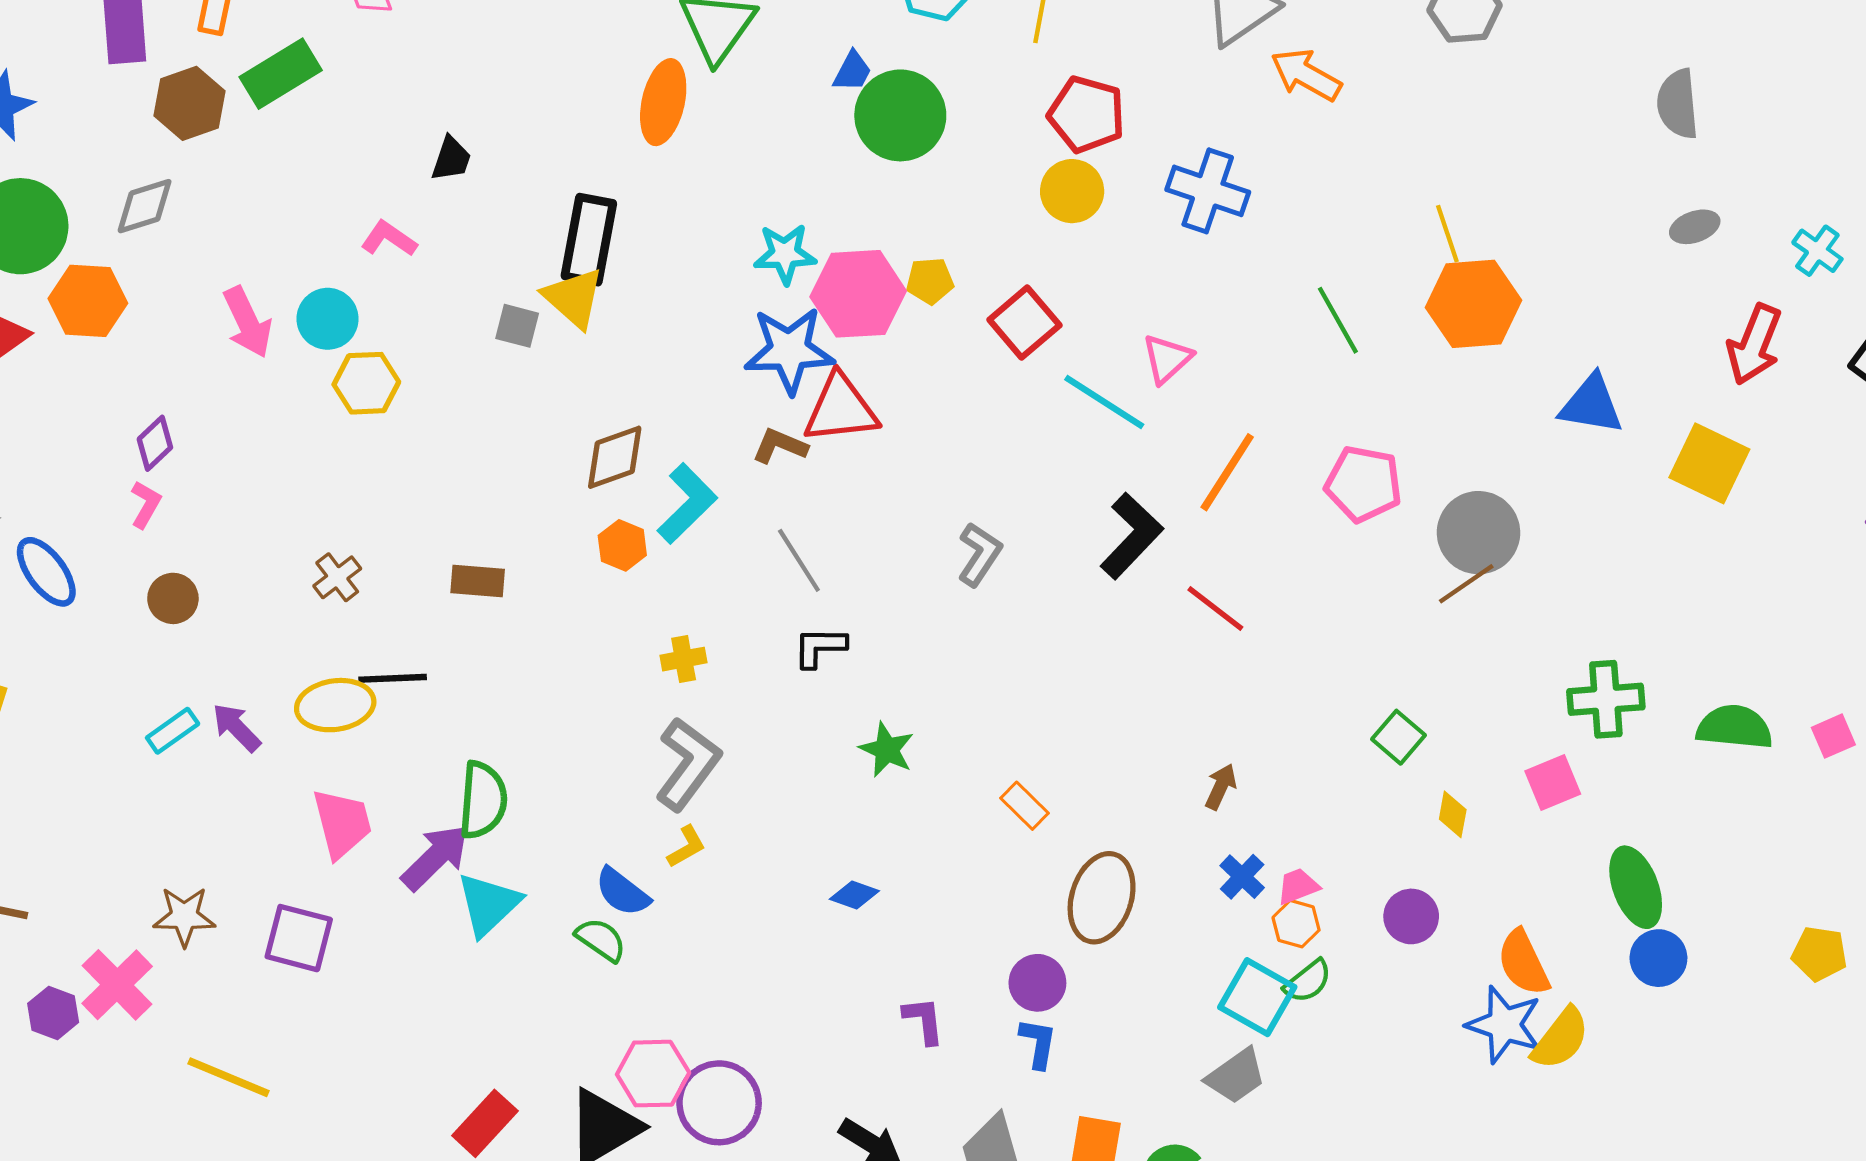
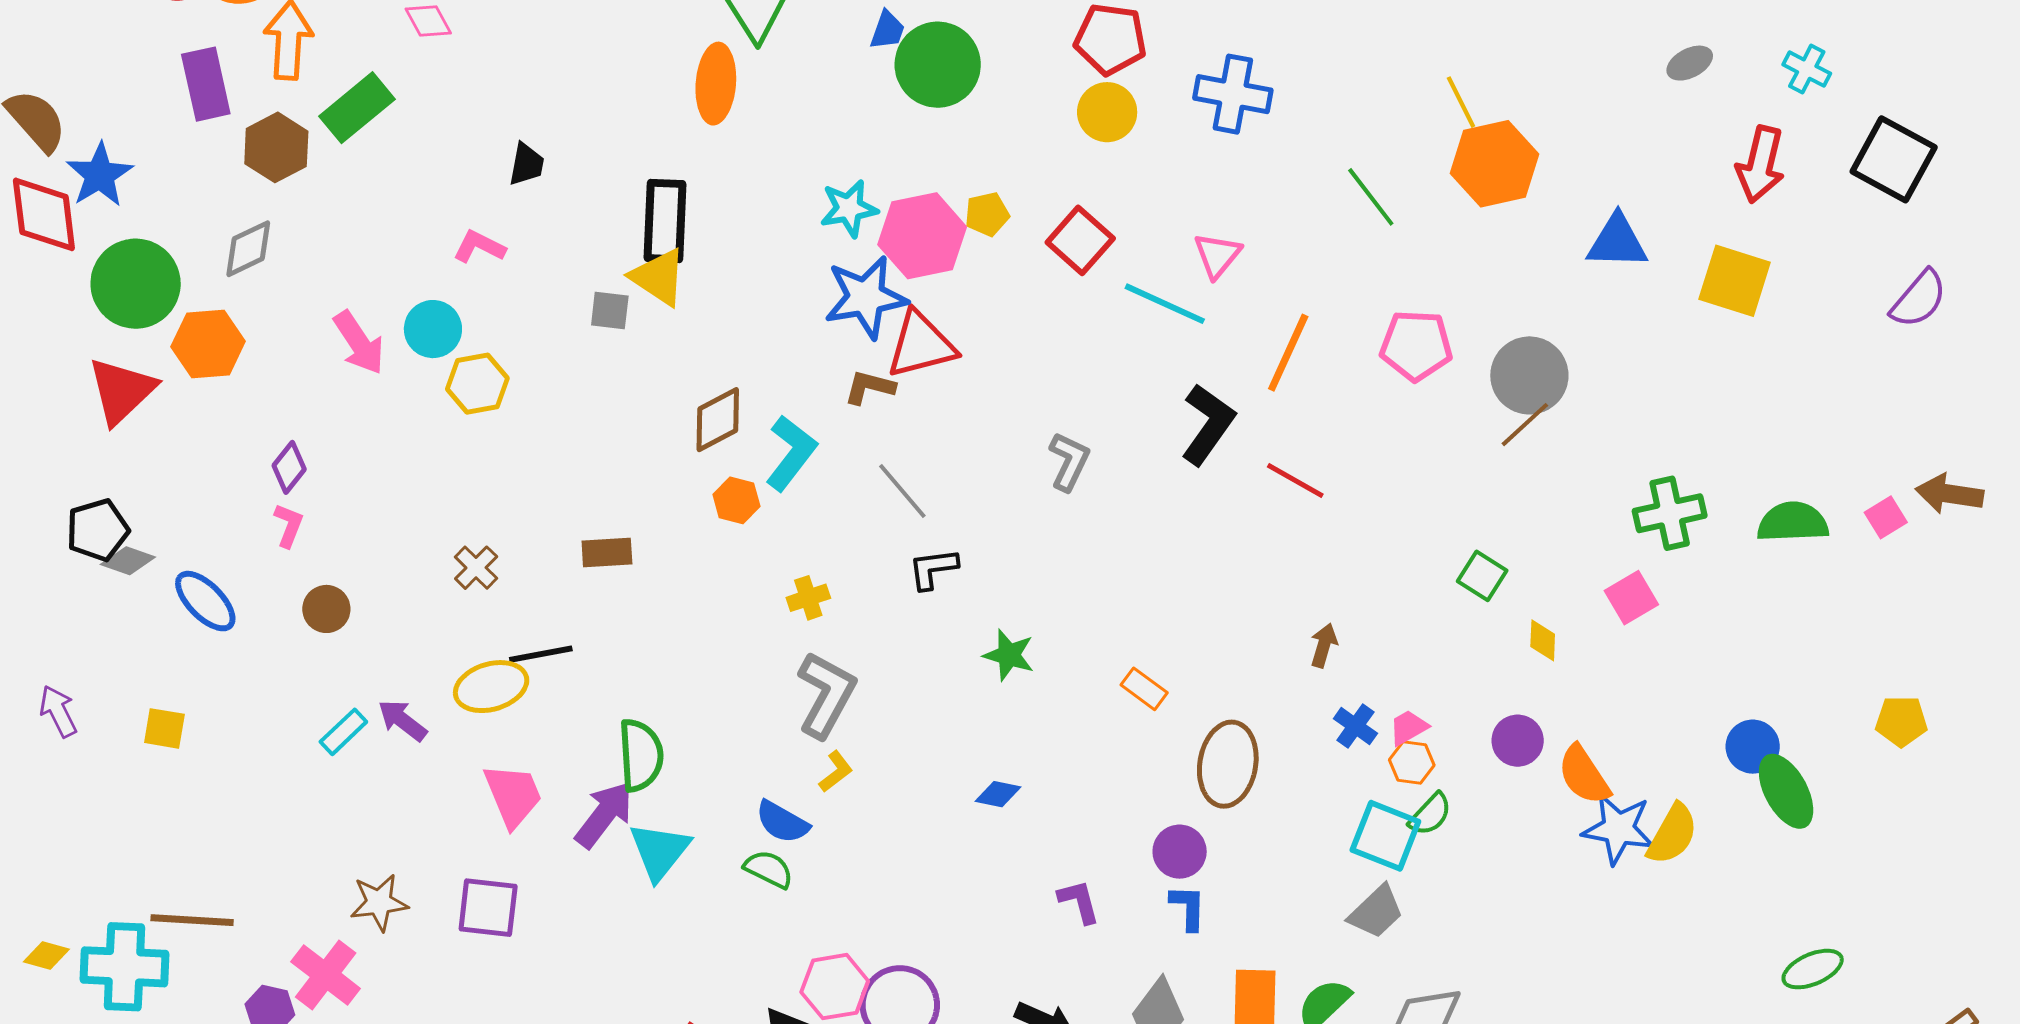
green ellipse: (1636, 887) -> (1786, 791), moved
orange semicircle: (1523, 963) -> (1584, 775), moved

